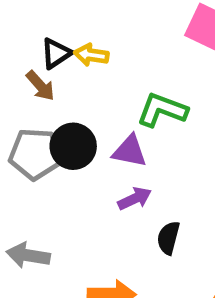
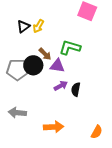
yellow arrow: (91, 55) -> (38, 26), turned -64
brown arrow: (40, 86) -> (45, 54), moved
black semicircle: (168, 238) -> (76, 89), moved

